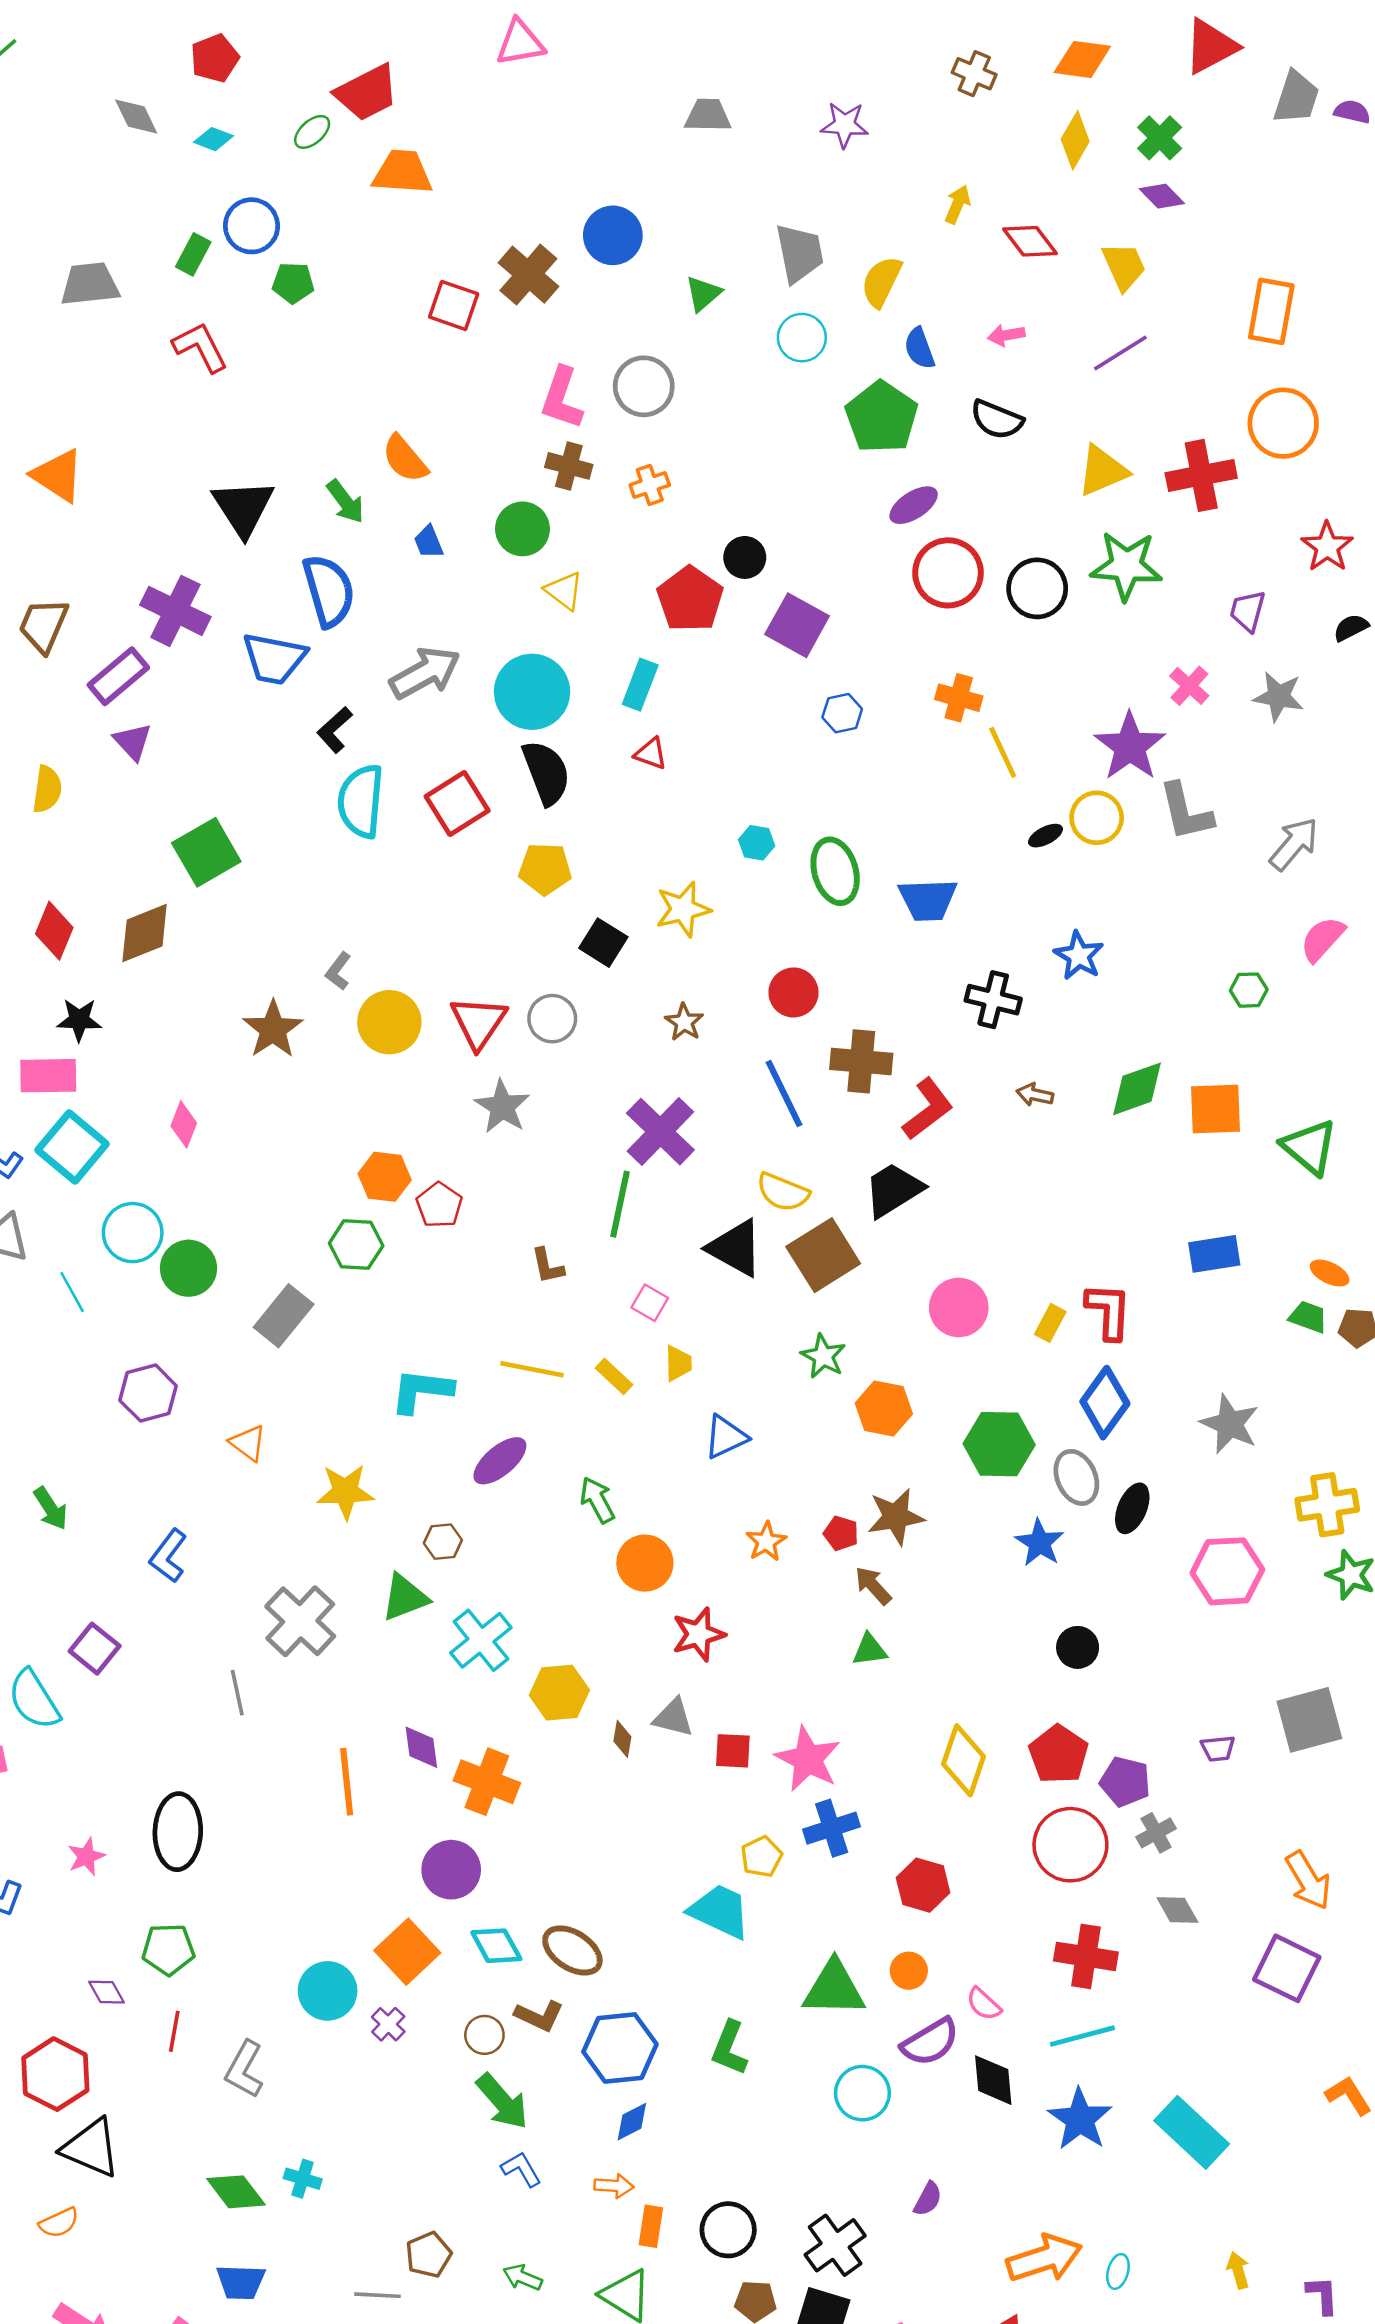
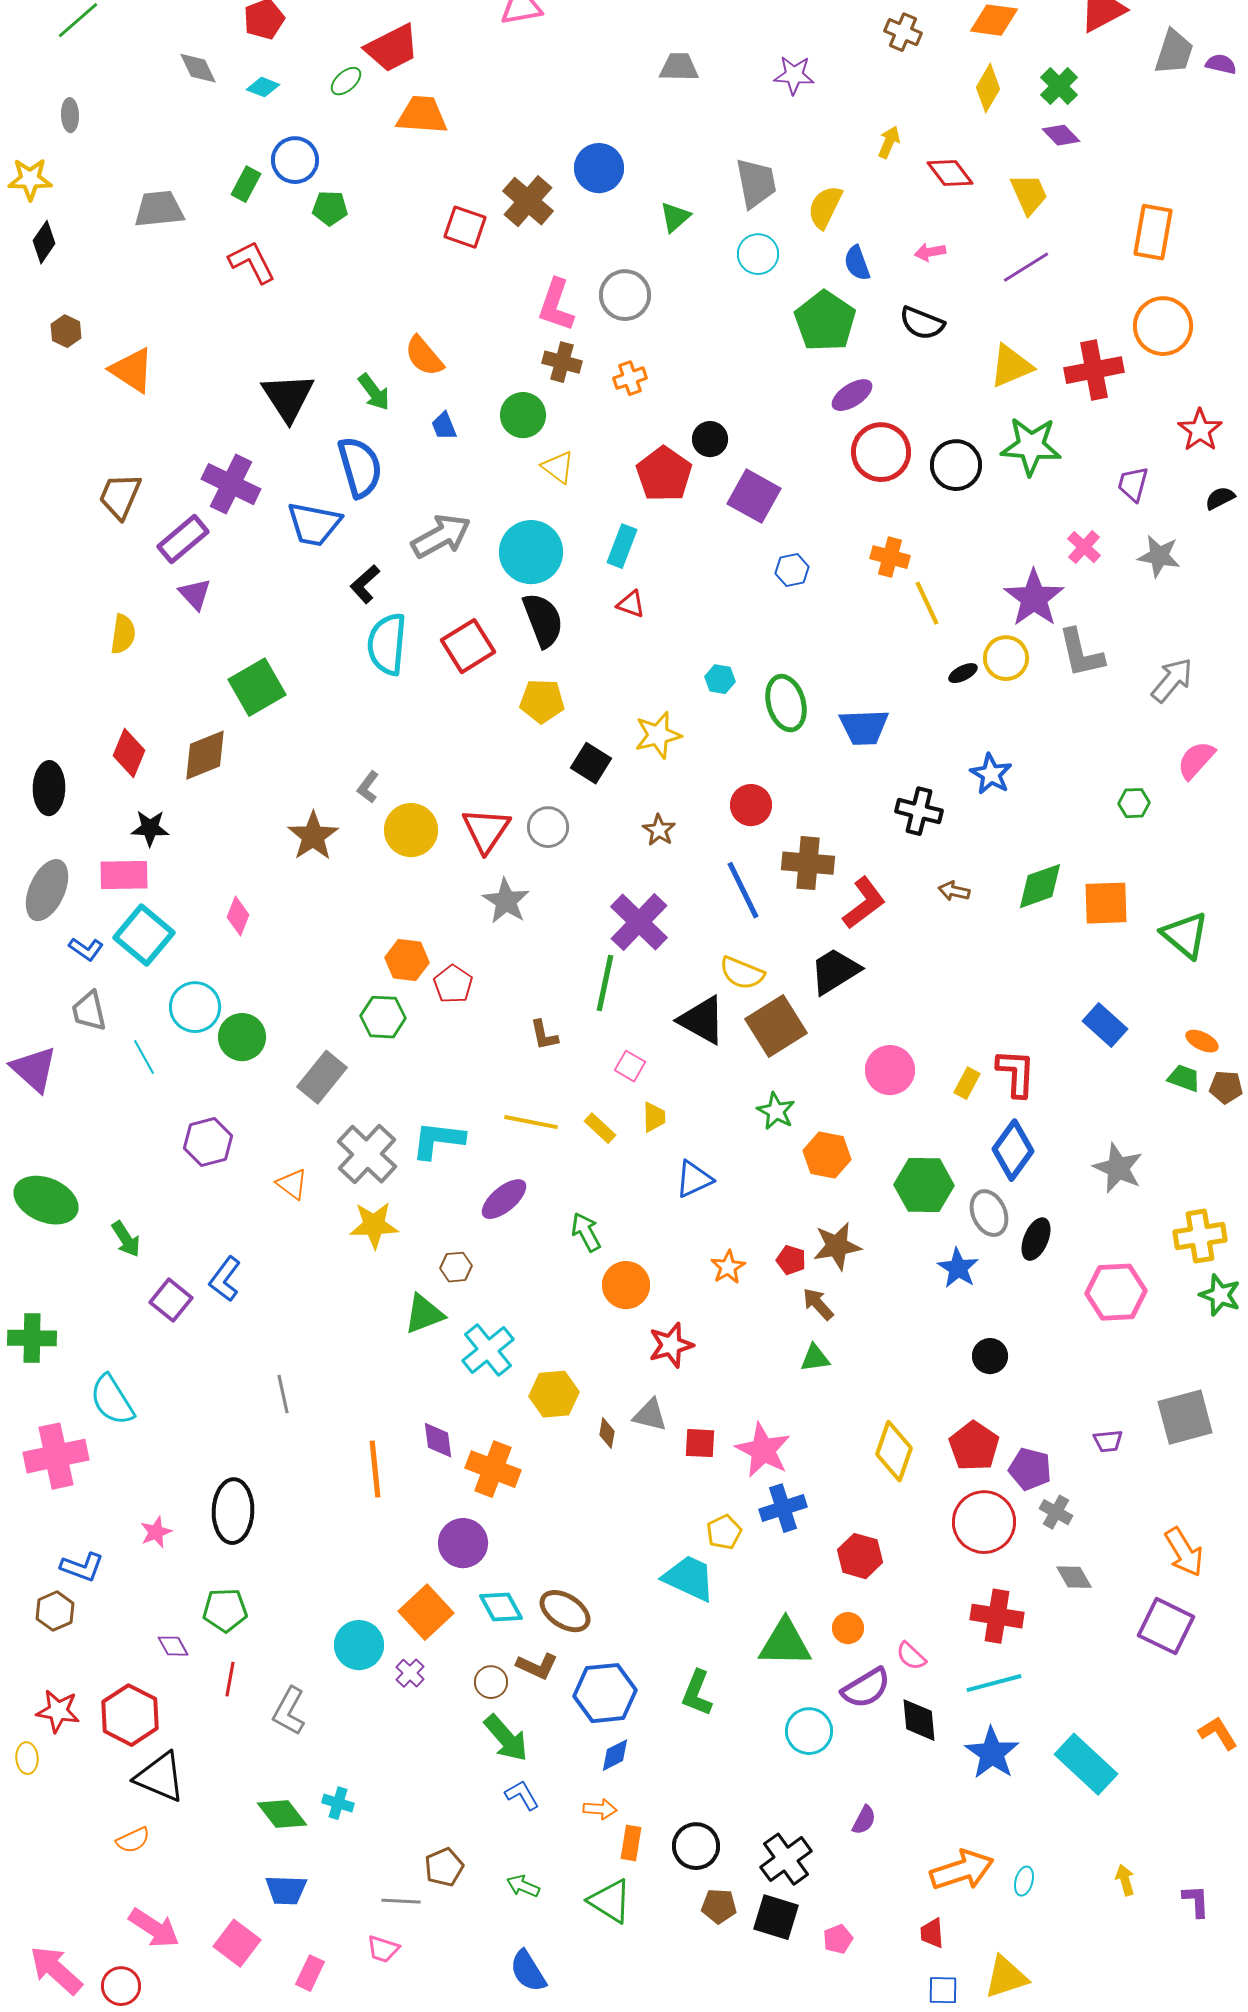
blue rectangle: (1214, 1254) -> (1105, 1025), turned 51
gray cross: (300, 1621) -> (367, 1154), moved
purple square: (95, 1649) -> (171, 1300), moved
gray cross: (1156, 1833) -> (1056, 1512), turned -32

